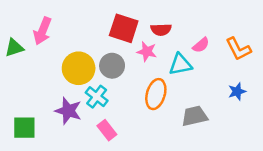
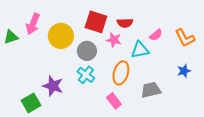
yellow circle: (79, 68) -> (61, 36), moved
cyan cross: (97, 97) -> (86, 75), moved
green square: (24, 128) -> (31, 103), moved, turned -30
pink rectangle: (107, 130) -> (114, 101), moved

